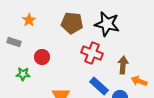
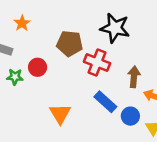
brown pentagon: (72, 23) -> (70, 43), moved
green star: (23, 74) -> (15, 77), moved

